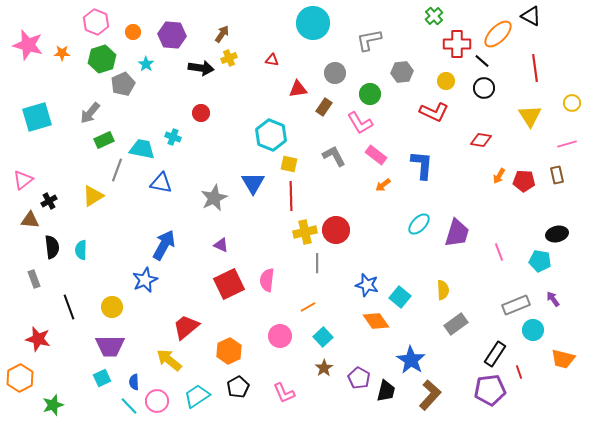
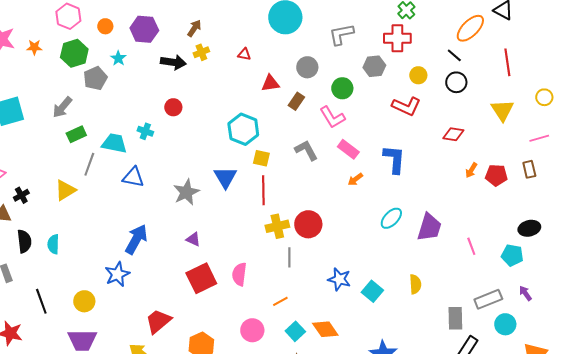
red cross: (457, 44) -> (397, 38), moved
orange diamond: (376, 321) -> (325, 329), moved
gray rectangle: (456, 324) -> (455, 318), moved, turned -55

